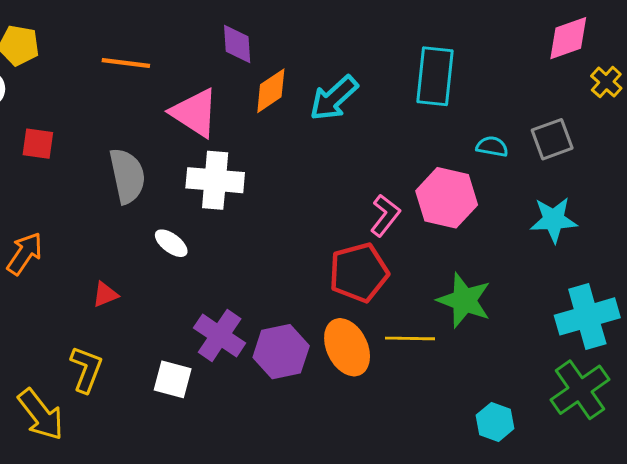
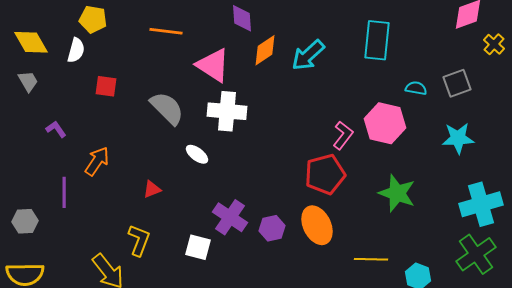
gray semicircle: (127, 176) -> (167, 108), turned -33
yellow line: (410, 338) -> (371, 259), moved
purple hexagon: (281, 352) -> (272, 228), size x0.7

